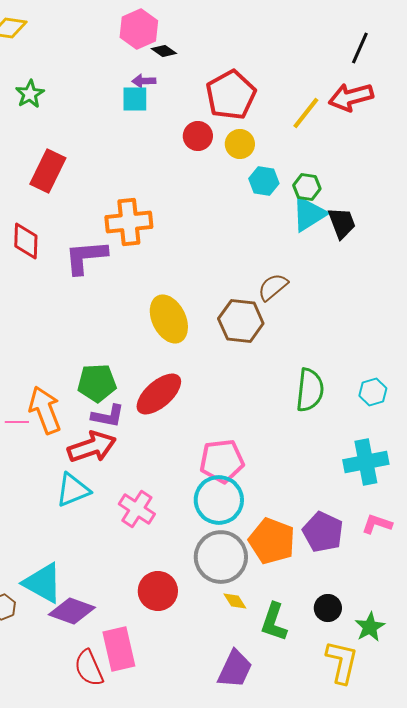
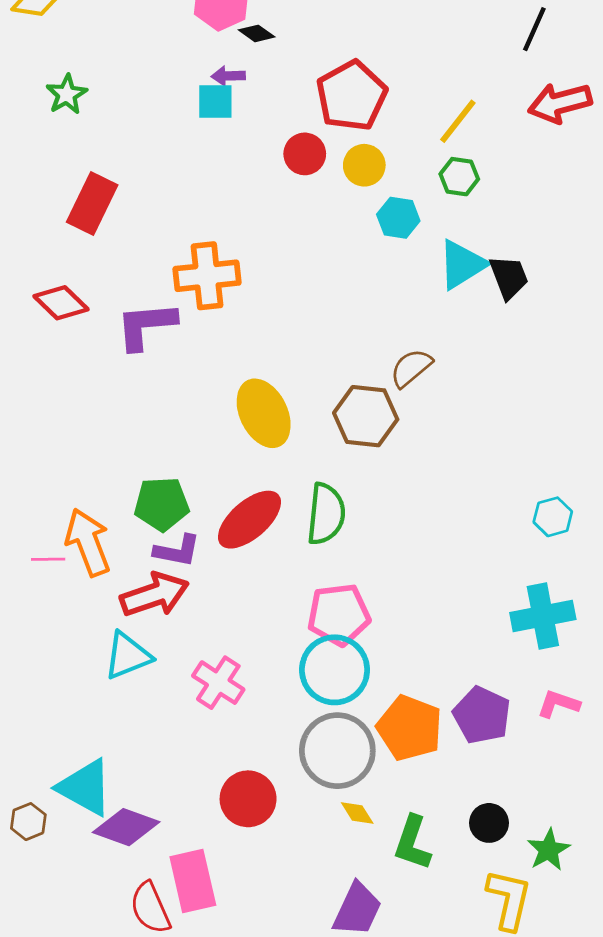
red arrow: (351, 97) -> (560, 103), moved
green hexagon: (307, 187) -> (459, 177), moved
red diamond: (26, 241) -> (61, 303), turned -48
green semicircle: (310, 390) -> (326, 514), moved

